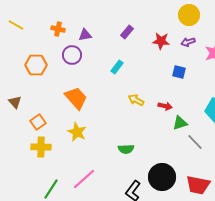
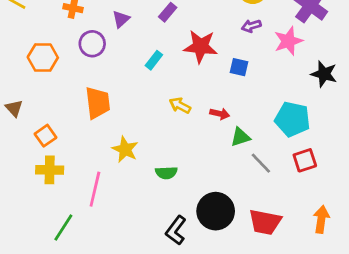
purple triangle: (85, 35) -> (121, 19), moved, turned -32
red star: (161, 41) -> (201, 47), moved, size x1.4
orange trapezoid: (76, 98) -> (98, 103), turned 35
yellow star: (77, 132) -> (125, 149), moved
pink line: (84, 179) -> (95, 189), moved, turned -35

